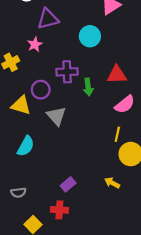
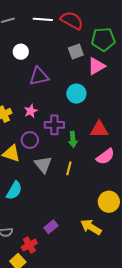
pink star: (35, 44) -> (31, 111), moved
yellow line: (117, 134) -> (69, 168), moved
yellow arrow: (112, 183) -> (91, 227), size x1.5
red cross: (59, 210) -> (29, 245), moved, turned -35

